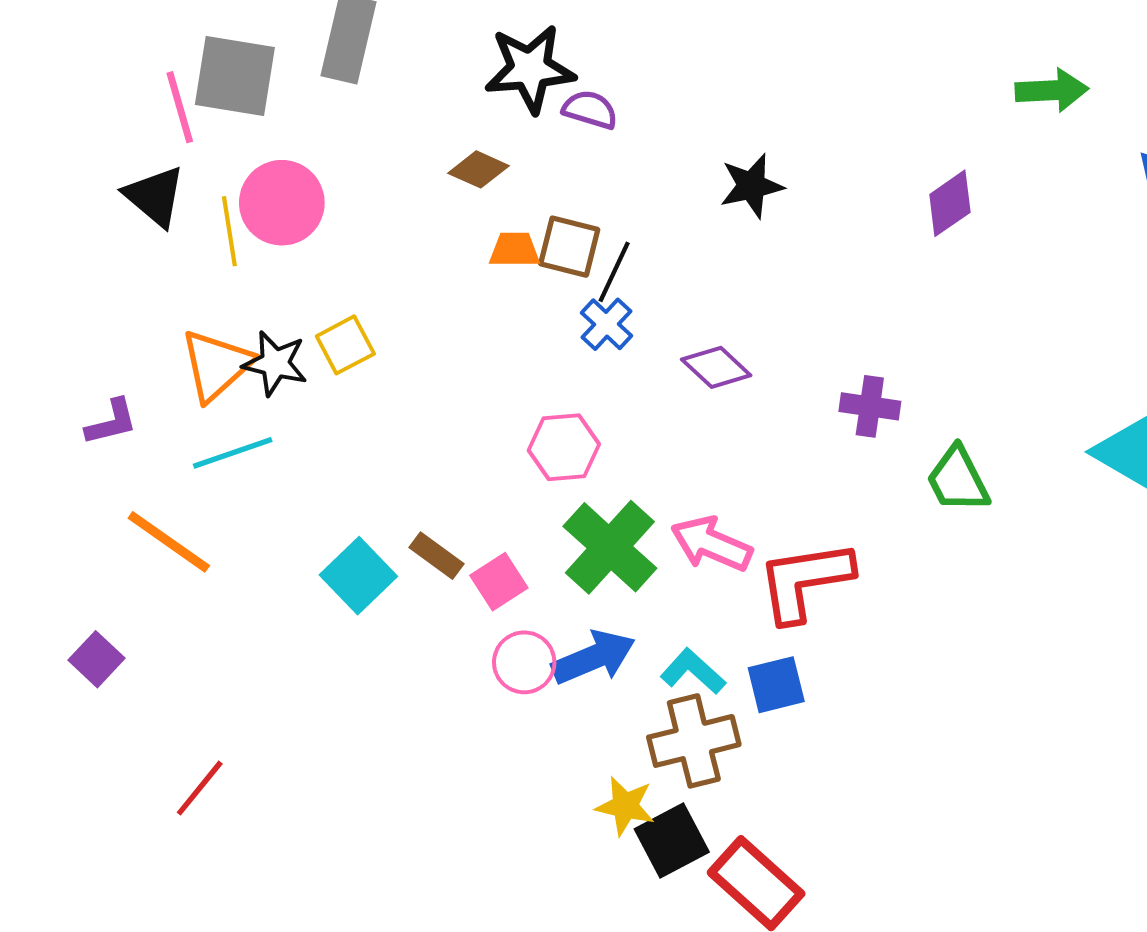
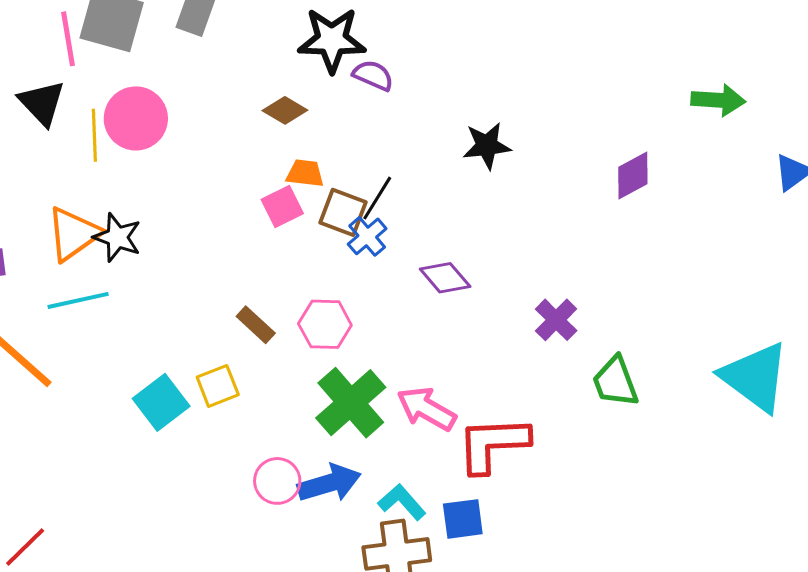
brown square: (569, 247) -> (343, 212), moved
yellow square: (345, 345) -> (218, 386), moved
purple cross: (870, 406) -> (556, 320), turned 30
brown rectangle: (436, 556) -> (256, 325), moved
pink square: (499, 582) -> (282, 207), moved

